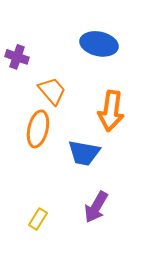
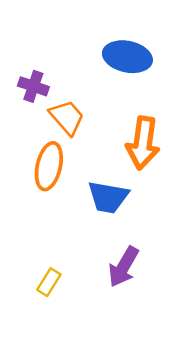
purple cross: (17, 57) -> (33, 86), moved

